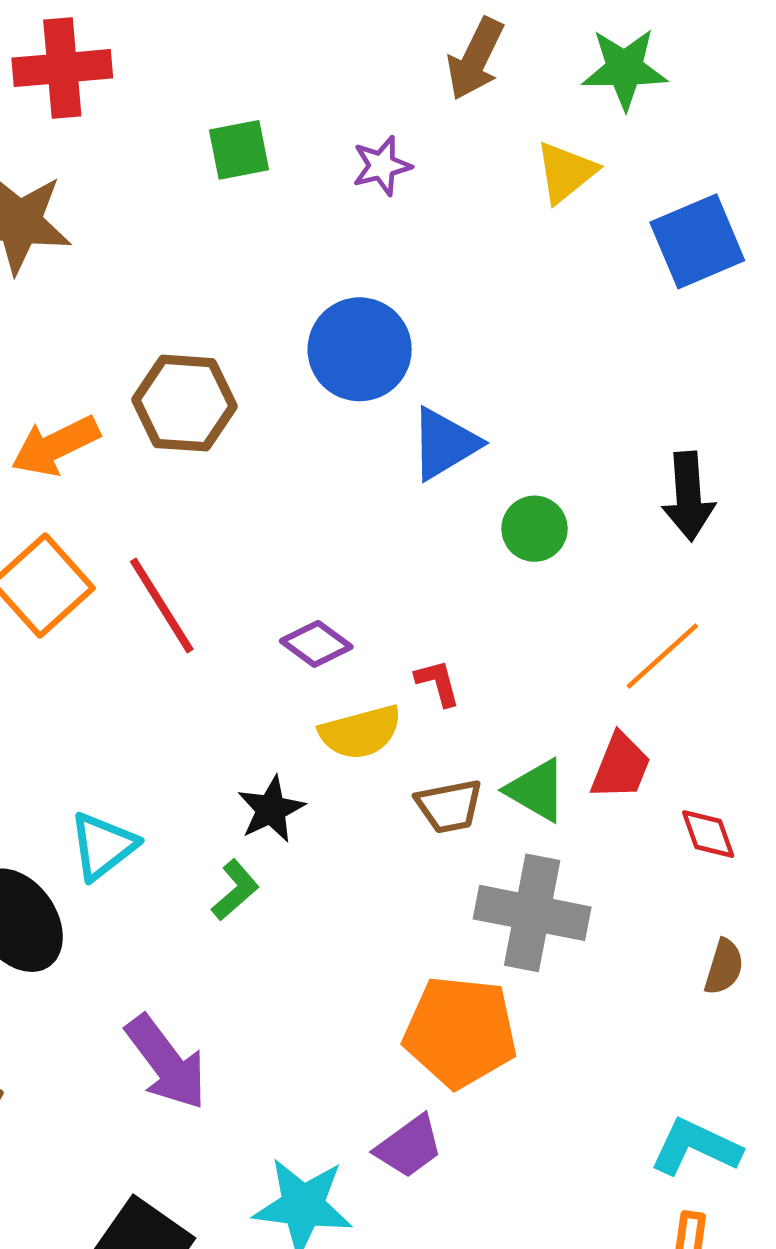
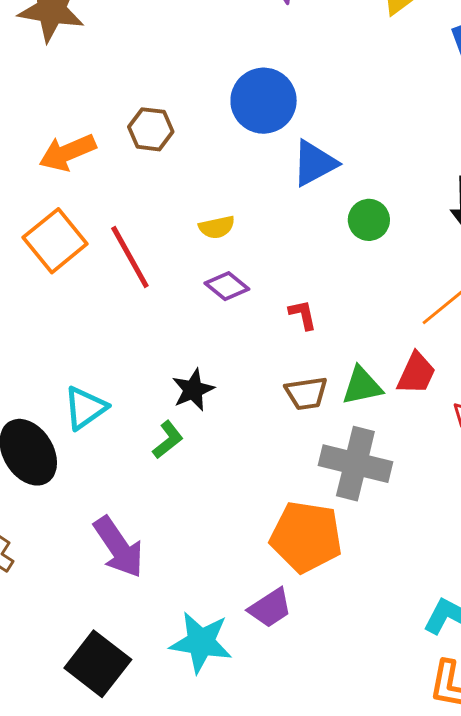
brown hexagon: (184, 403) -> (151, 129), size x0.7
yellow semicircle: (360, 732) -> (217, 227), moved, size x0.7
green triangle: (536, 790) -> (362, 386), turned -45

